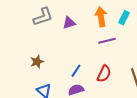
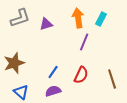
purple line: (107, 41) -> (84, 42), turned -54
brown star: (37, 62) -> (14, 63), size x1.5

